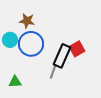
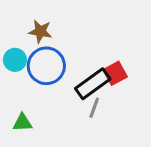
black rectangle: (62, 56) -> (93, 84), turned 30
gray line: (53, 72) -> (94, 108), moved

